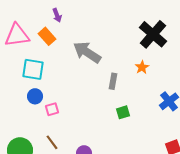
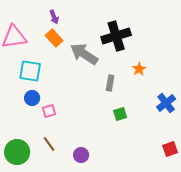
black cross: (153, 34) -> (116, 36), moved, turned 32
orange rectangle: (47, 36) -> (54, 38), moved

